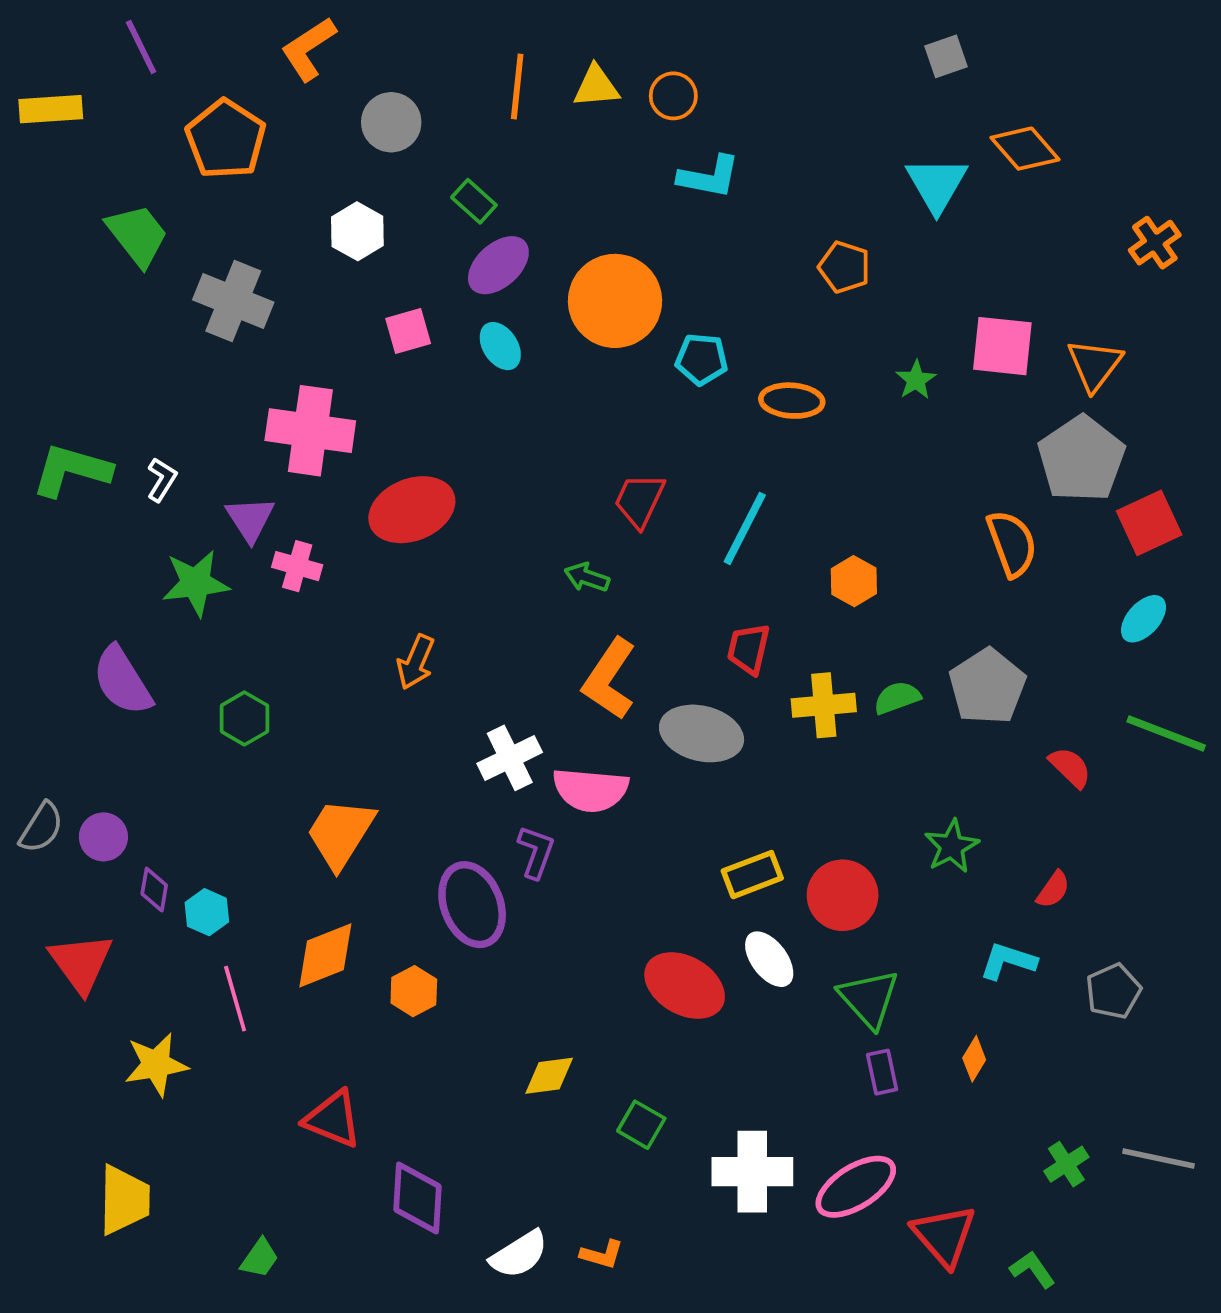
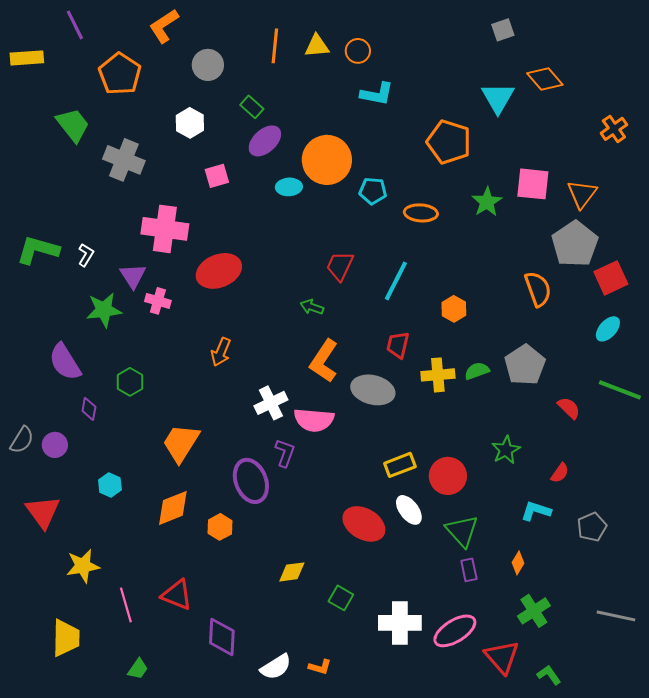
orange pentagon: (844, 267) -> (449, 142), size x1.6
cyan ellipse: (500, 346) -> (289, 187), moved, turned -60
green star: (916, 380) -> (487, 202), size x1.4
purple diamond: (154, 890) -> (89, 409), moved
pink line: (235, 999) -> (126, 605), moved
green cross: (1066, 1164) -> (534, 611), moved, size x1.4

